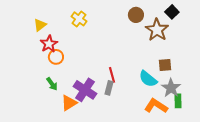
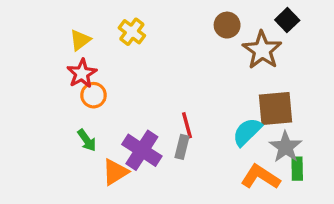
yellow triangle: (40, 25) -> (80, 40), moved
brown square: (165, 65) -> (275, 109), size x1.6
cyan semicircle: (148, 79) -> (247, 132), turned 96

